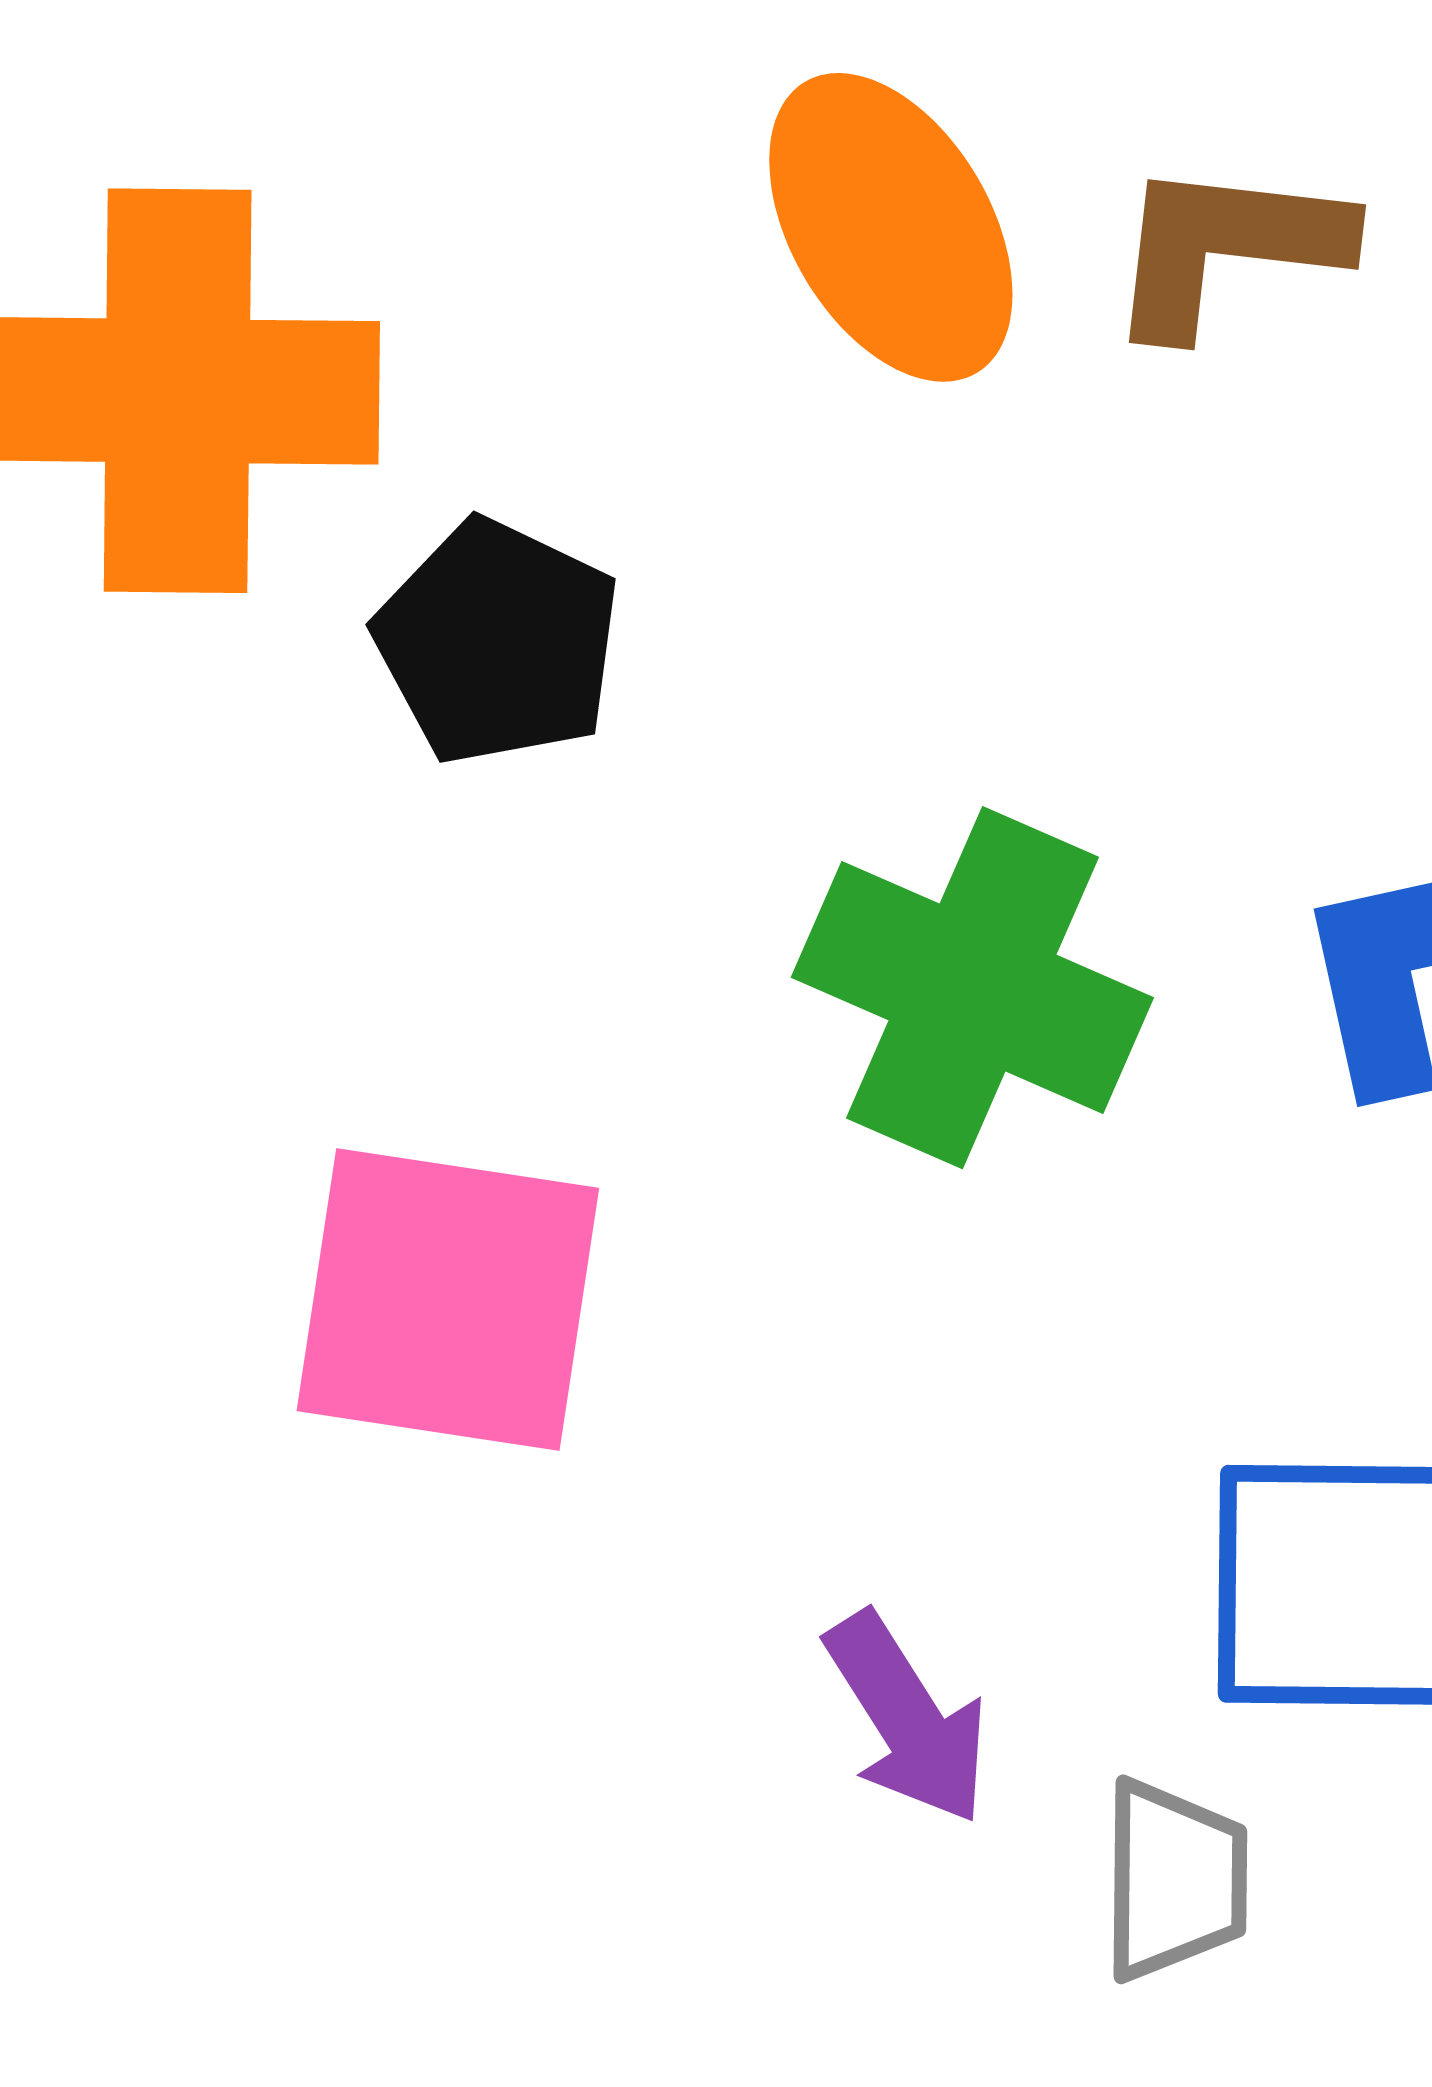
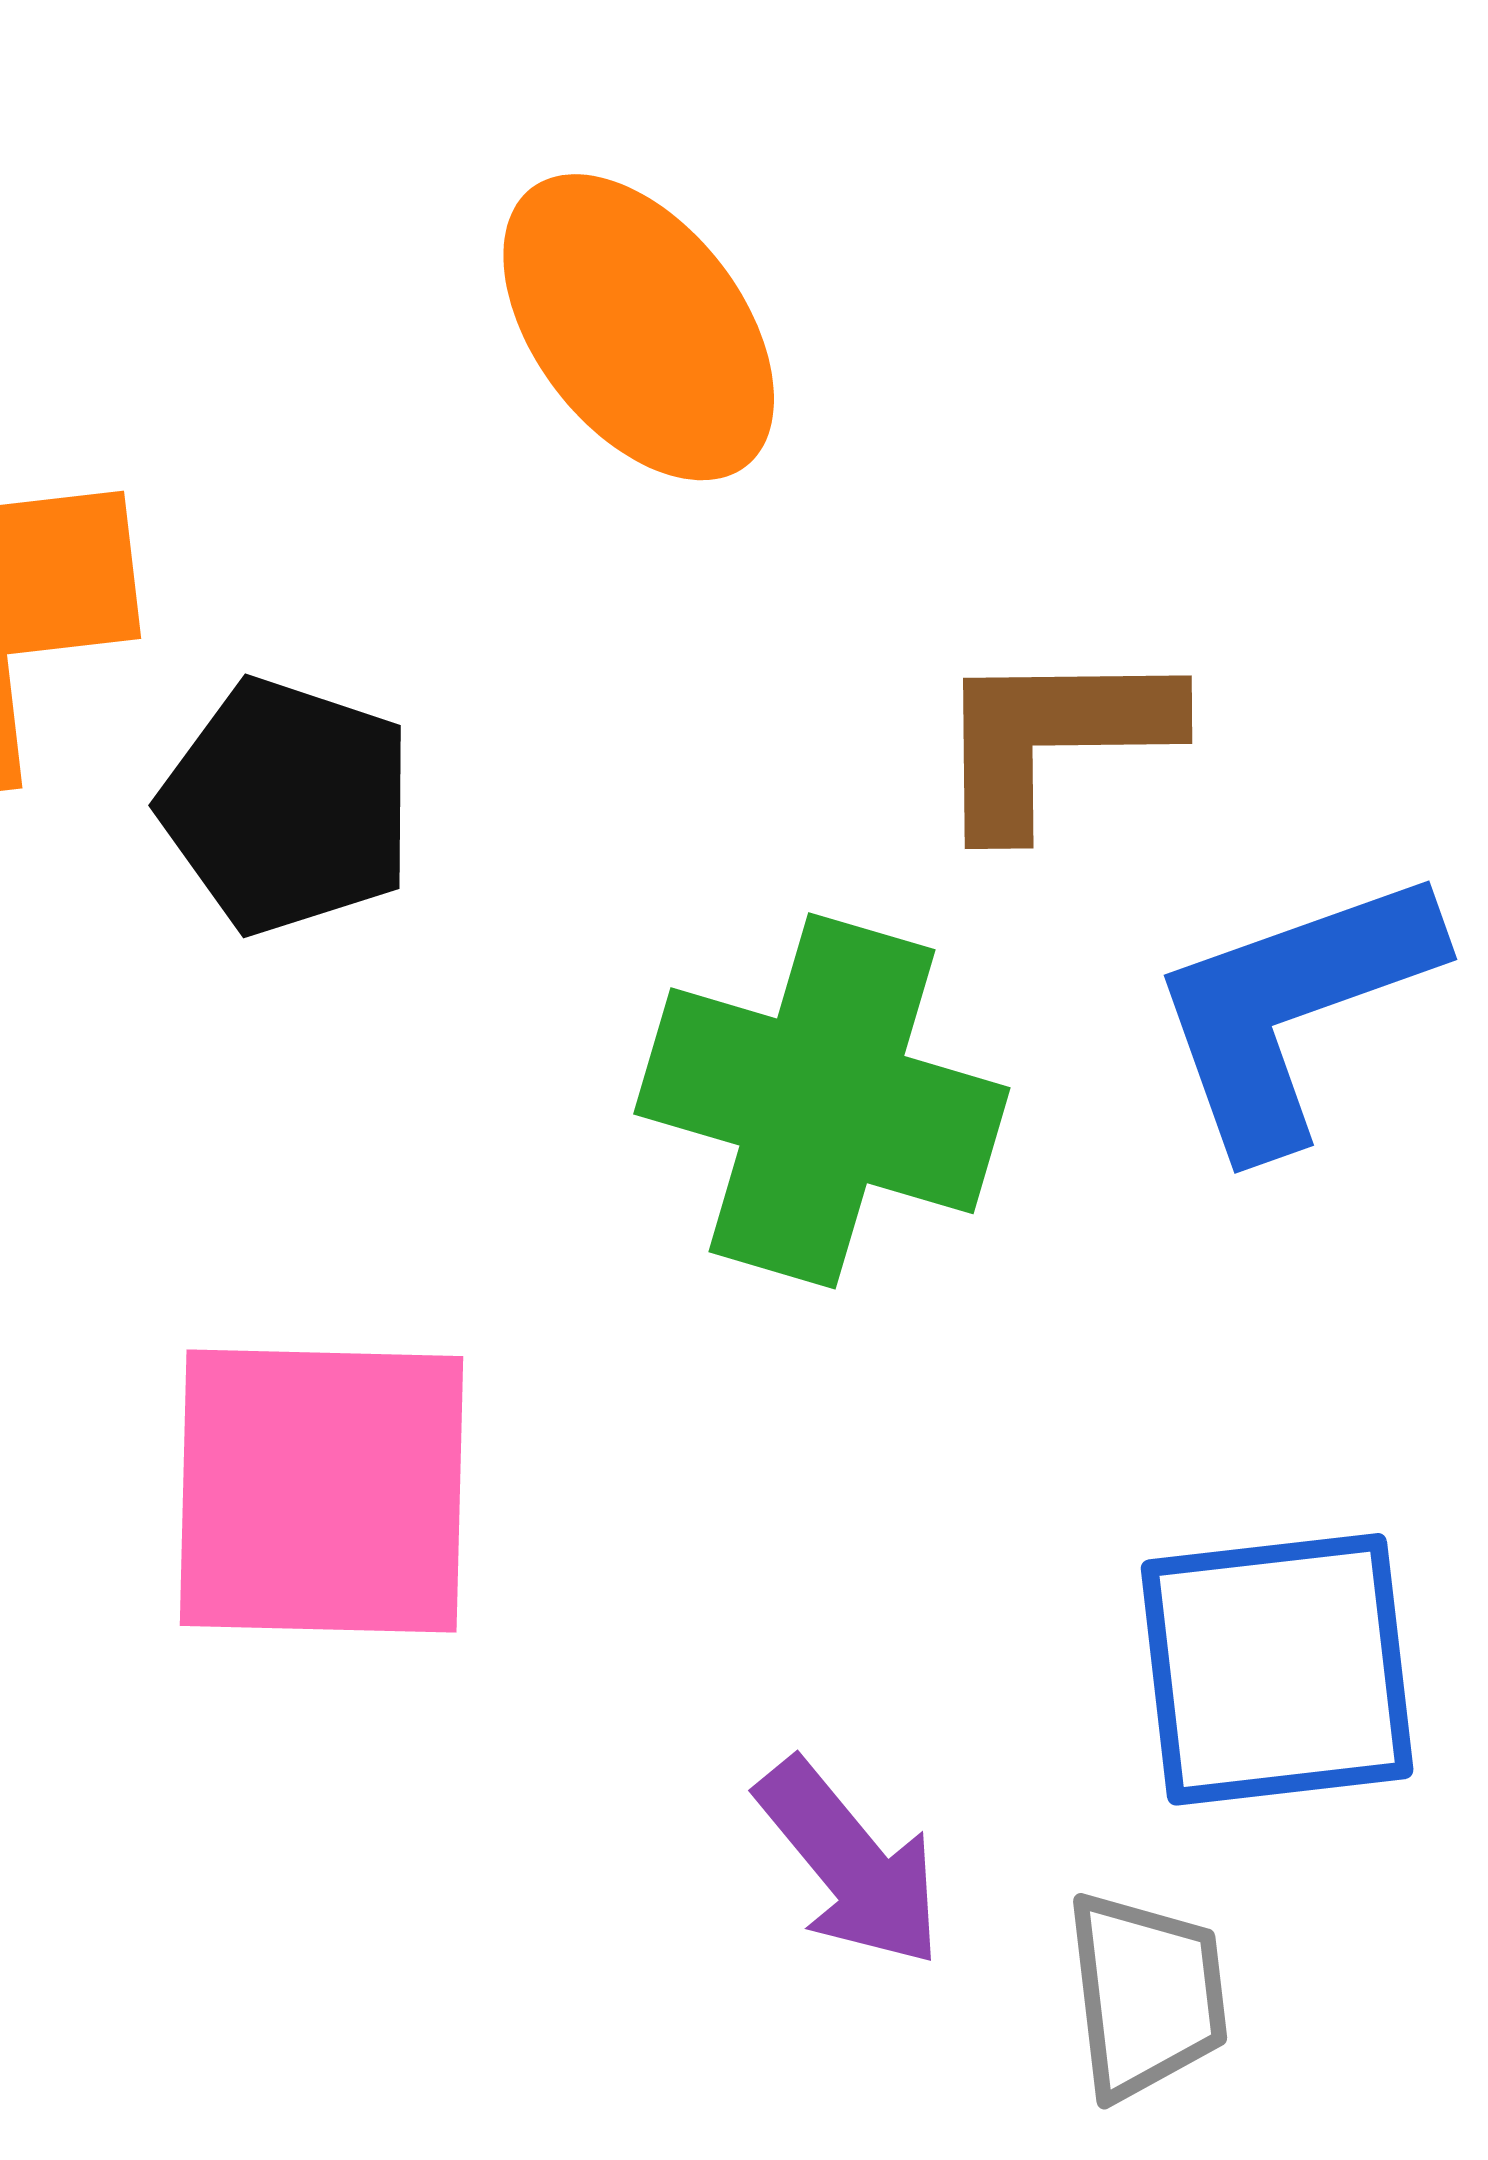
brown L-shape: (1226, 247) -> (1053, 738), moved

